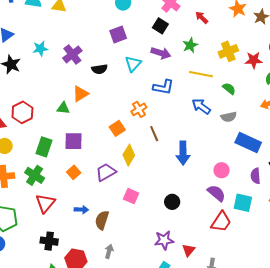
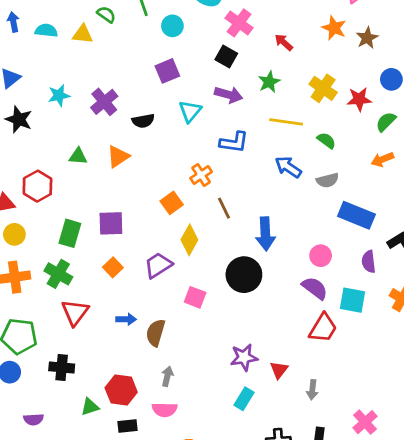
yellow cross: (228, 51) -> (323, 88), turned -30
green triangle: (63, 108) -> (78, 156), moved
black circle: (172, 202) -> (244, 275), moved, size x1.6
black cross: (49, 241) -> (62, 367), moved

